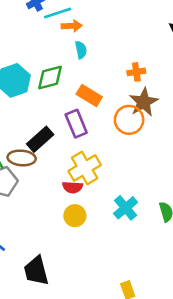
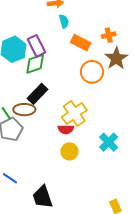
green diamond: (50, 78) -> (35, 64), moved
orange rectangle: (89, 95) -> (81, 43), moved
orange circle: (129, 120) -> (92, 72), moved
purple rectangle: (76, 124) -> (36, 46), moved

